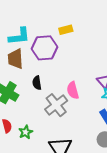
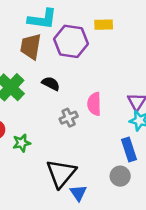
black semicircle: (37, 83) -> (51, 84), turned 112
gray cross: (56, 105) -> (69, 118), size x0.6

